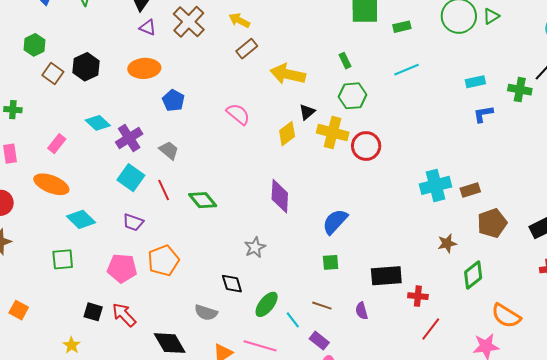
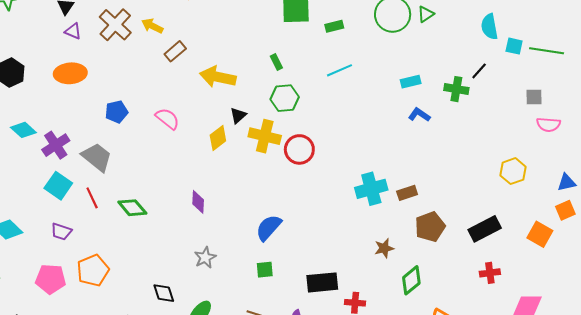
yellow arrow: (239, 20) -> (152, 26), moved
blue pentagon: (173, 100) -> (117, 112), moved, turned 30
blue L-shape: (483, 114) -> (419, 115), turned 45
gray trapezoid: (169, 150) -> (97, 157), size x1.5
purple diamond: (280, 196) -> (198, 202), moved, size x0.7
gray star: (255, 247) -> (205, 258), moved

